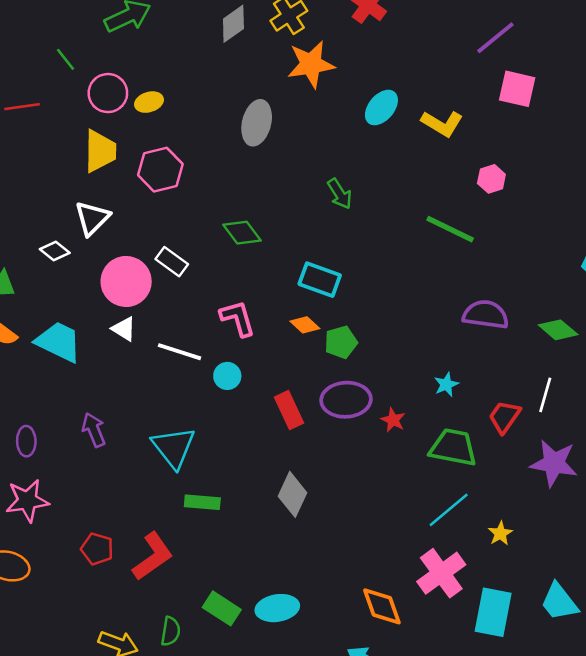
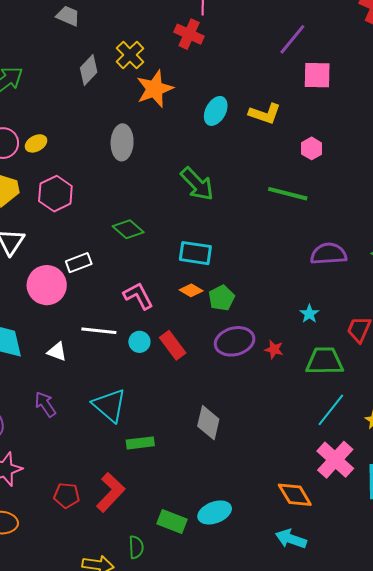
green arrow: (340, 194) -> (197, 184), size x1.5
white rectangle: (172, 262) -> (79, 263), turned -45
white triangle: (124, 329) -> (57, 352), moved
red rectangle: (289, 410) -> (173, 345), moved

